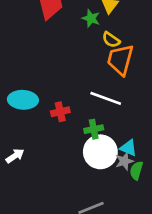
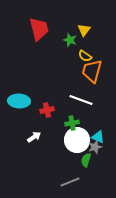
white arrow: (15, 156) -> (34, 137), moved
green semicircle: (136, 171) -> (86, 160), moved

